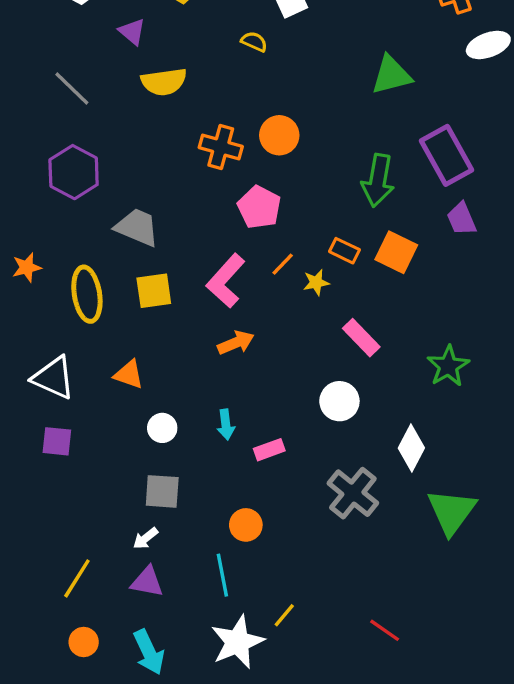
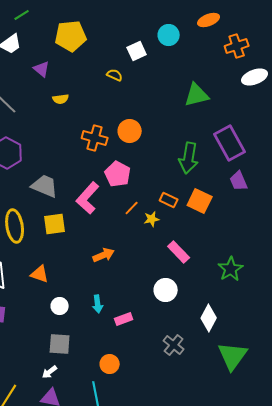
yellow semicircle: (164, 82) -> (61, 99), size x0.6
pink L-shape: (226, 281) -> (88, 198), moved
gray cross: (353, 493) -> (174, 345), size x0.7

